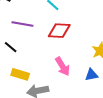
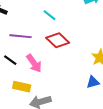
red diamond: (59, 31) -> (58, 40), turned 45
pink arrow: (63, 66) -> (34, 63), moved

